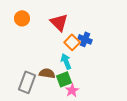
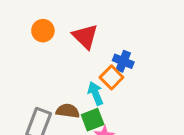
orange circle: (22, 18) -> (43, 31), moved
orange square: (72, 42) -> (112, 77), moved

